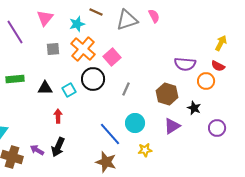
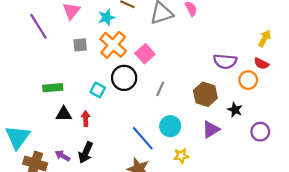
green rectangle: (15, 79) -> (53, 88), moved
black triangle: (45, 88) -> (64, 114), moved
cyan square: (69, 90) -> (98, 90), turned -32

